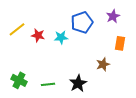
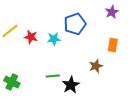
purple star: (113, 16) -> (112, 12), moved
green line: (48, 84) -> (53, 76), moved

